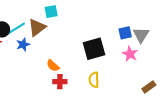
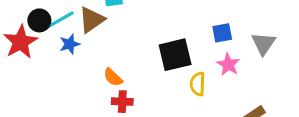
gray triangle: (141, 35) -> (263, 44), moved
yellow semicircle: (94, 80) -> (198, 84), moved

